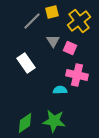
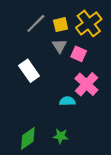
yellow square: (52, 12) -> (61, 25), moved
pink cross: (77, 75) -> (86, 84), turned 30
green star: (54, 121) -> (61, 136), size x0.6

